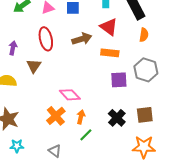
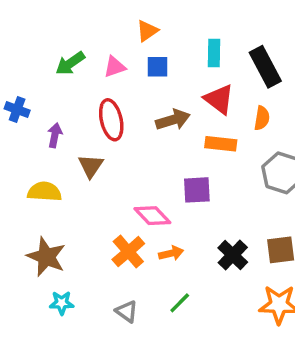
orange semicircle: (144, 35) -> (262, 118), moved
purple square: (119, 80) -> (197, 190), moved
orange arrow: (81, 117) -> (171, 253), turned 64
green line: (86, 135) -> (180, 303), moved

